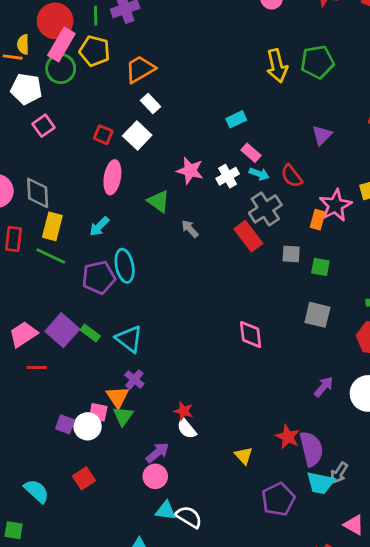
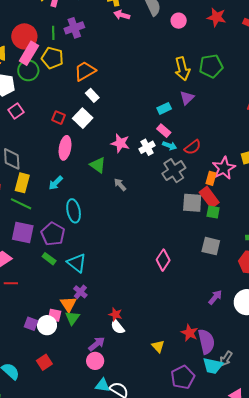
cyan rectangle: (236, 119) -> (164, 108), moved
purple triangle: (322, 135) -> (187, 98), moved
red semicircle: (292, 176) -> (193, 147), turned -90
red rectangle: (248, 236) -> (209, 197), moved
gray square: (291, 254) -> (192, 203), size x1.5
purple pentagon: (99, 277) -> (53, 234), moved, turned -30
purple square: (62, 330) -> (23, 232), moved, turned -30
pink diamond: (251, 335) -> (163, 260), turned 40

